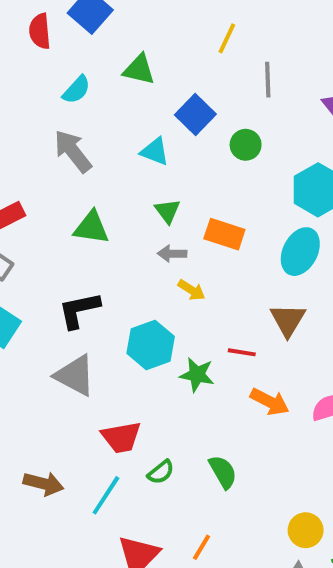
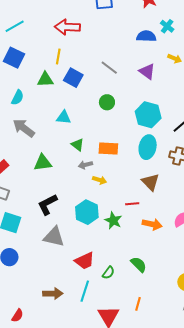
yellow line: (227, 38) -> (58, 57), moved
gray line: (268, 80) -> (109, 68), turned -36
blue square: (195, 115) -> (73, 78), moved
green star: (197, 375) -> (113, 221), turned 30

